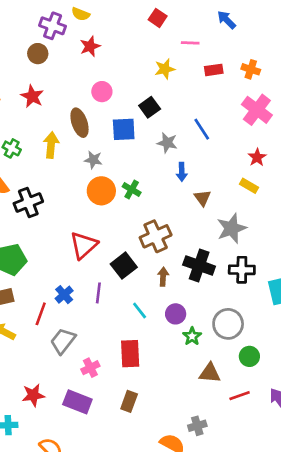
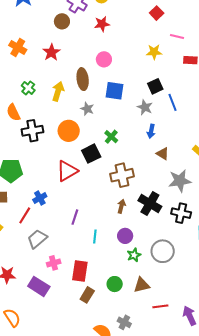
black square: (150, 107) -> (155, 86), moved
orange circle: (101, 191) -> (69, 131), moved
brown triangle: (202, 198) -> (163, 154), turned -32
black square: (124, 266) -> (91, 154), moved
purple line: (98, 293) -> (75, 217), moved
blue cross: (64, 295) -> (40, 198), moved
cyan line: (140, 310) -> (95, 236), moved, turned 32
red rectangle: (130, 354) -> (80, 271), moved
green circle: (249, 356) -> (115, 284), moved
brown triangle: (210, 373) -> (142, 285), turned -30
brown rectangle: (129, 401) -> (87, 295), moved
gray cross: (197, 426) -> (124, 322), turned 32

